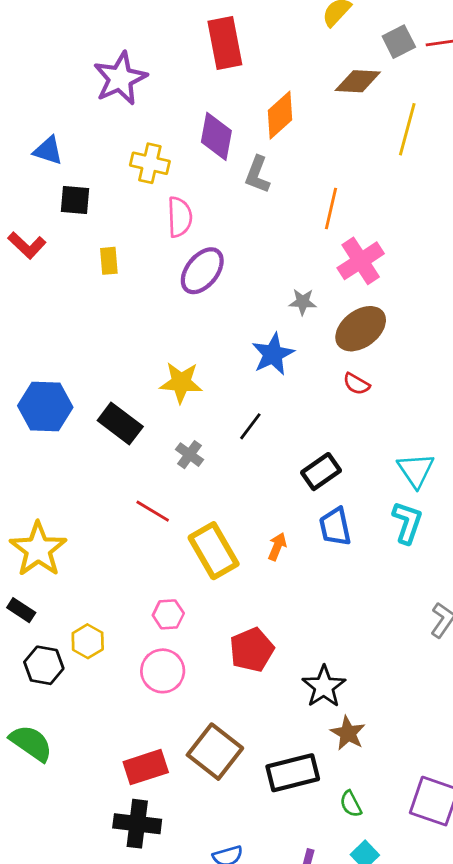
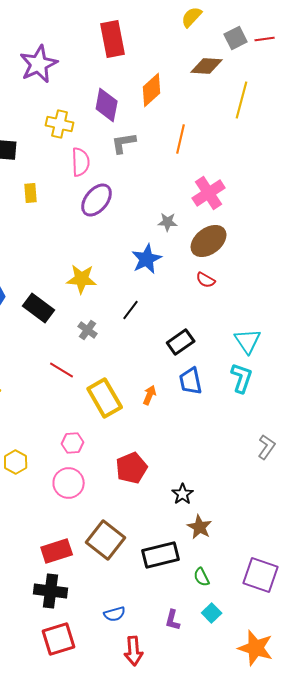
gray L-shape: (257, 175) -> (124, 143), moved, turned 60
orange line: (331, 208) -> (181, 139), moved
black star: (324, 686) -> (183, 494), size x0.7

